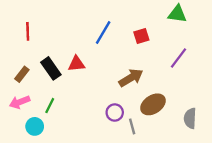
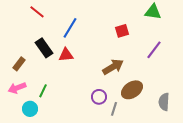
red line: (28, 31) -> (37, 12), moved, turned -49
blue line: (103, 32) -> (70, 28), moved
black rectangle: (51, 68) -> (44, 48), moved
gray line: (132, 126) -> (114, 109), turned 32

